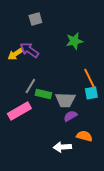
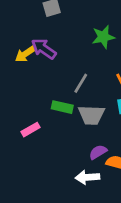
gray line: (30, 86) -> (81, 83), moved
pink rectangle: (19, 111) -> (30, 130), size x0.6
purple semicircle: (70, 116) -> (98, 152), moved

